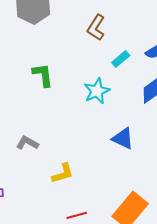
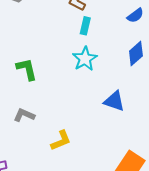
cyan rectangle: (121, 59) -> (85, 26), moved, turned -30
green L-shape: (43, 75) -> (27, 69), moved

